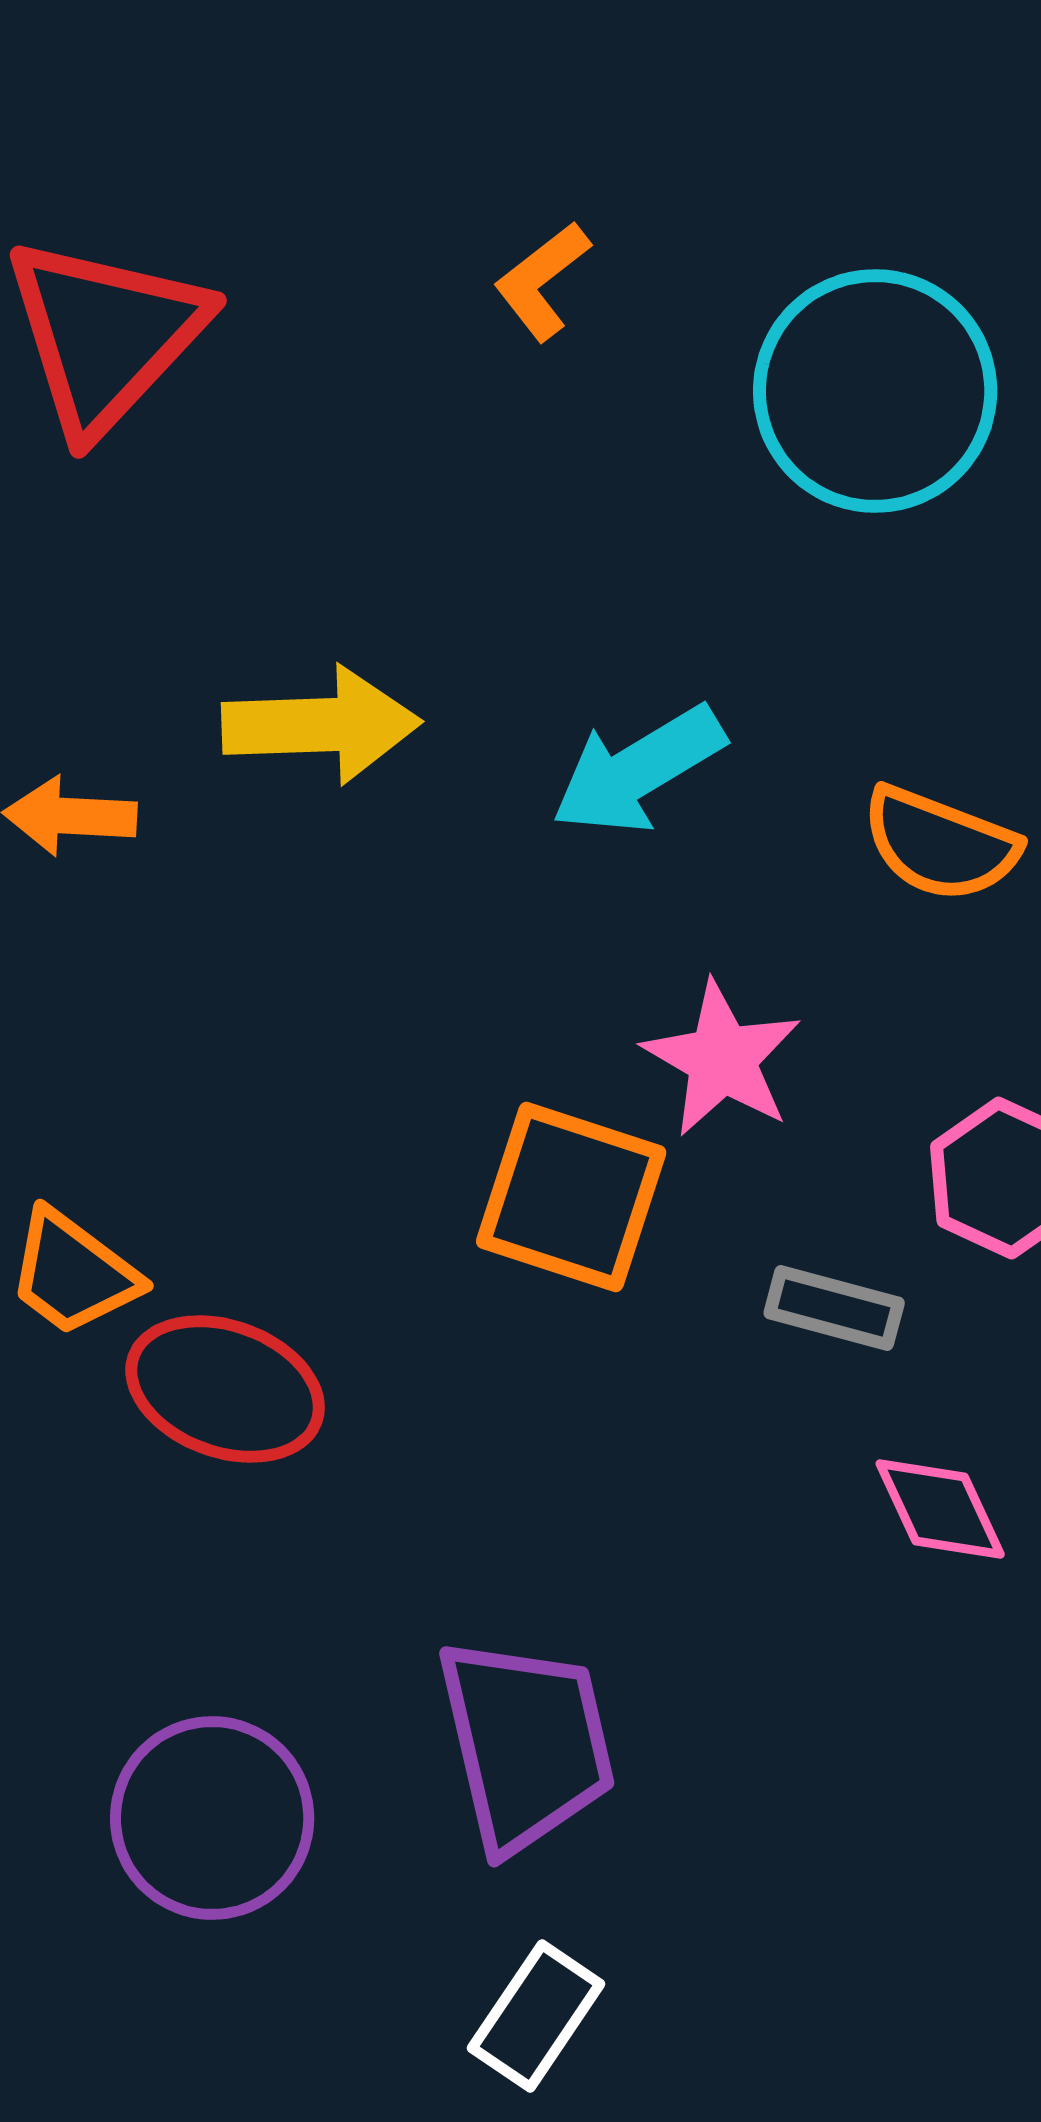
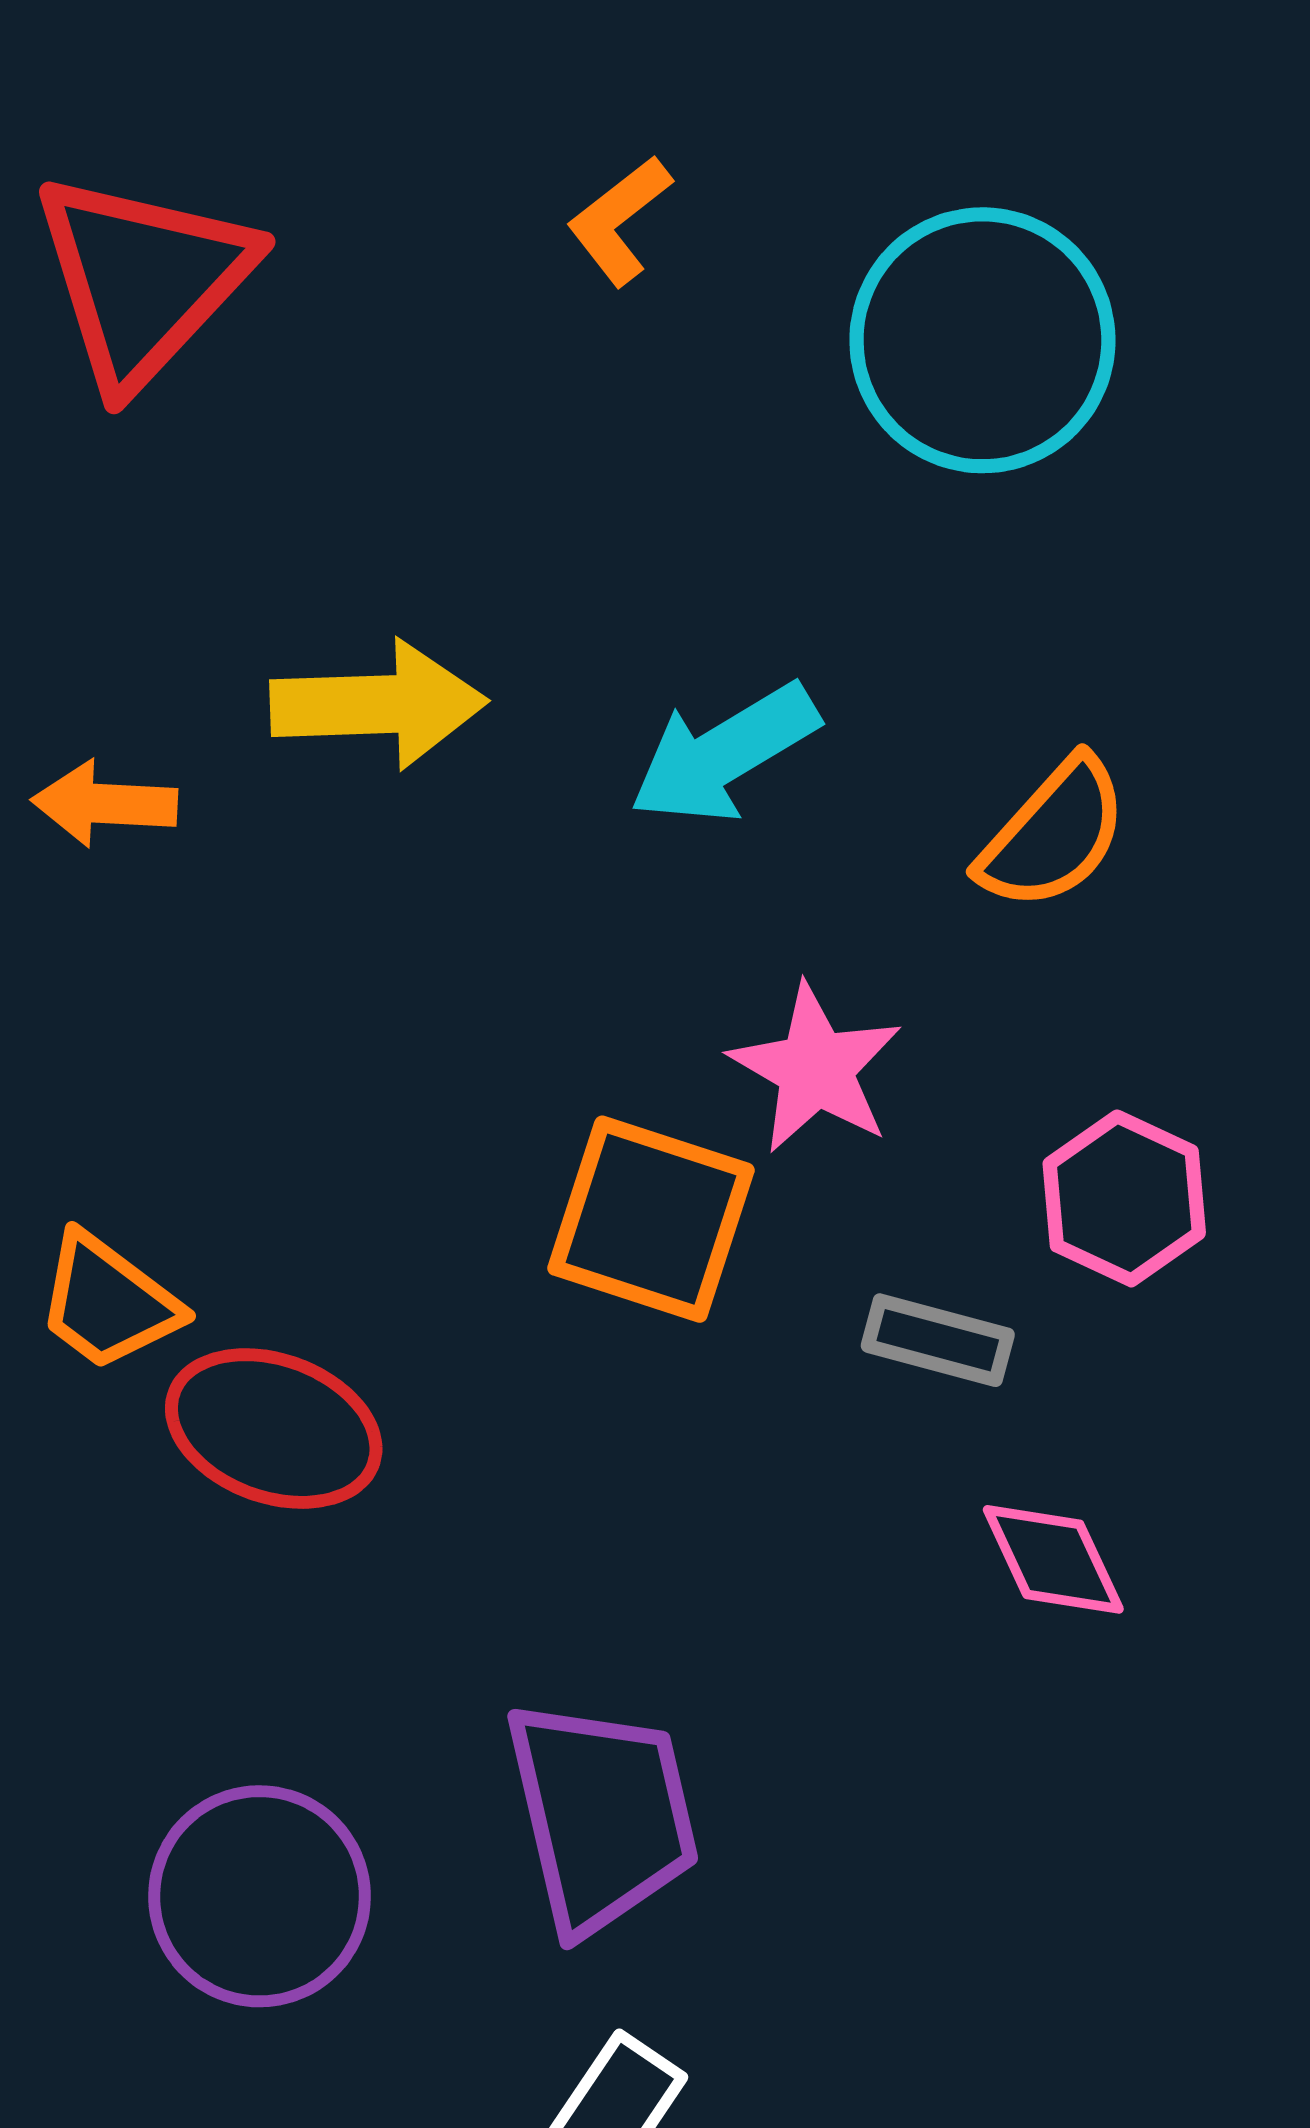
orange semicircle: (940, 844) -> (1053, 834), turned -69

